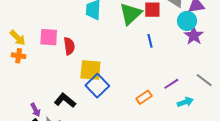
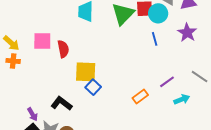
cyan circle: (187, 21) -> (158, 13), moved
blue line: (150, 41) -> (155, 39), moved
blue square: (97, 86) -> (93, 87), size x0.7

